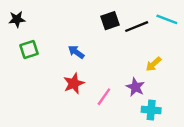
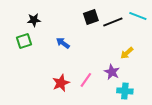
black star: (17, 19) -> (34, 20), moved
red star: (74, 83) -> (61, 83), moved

